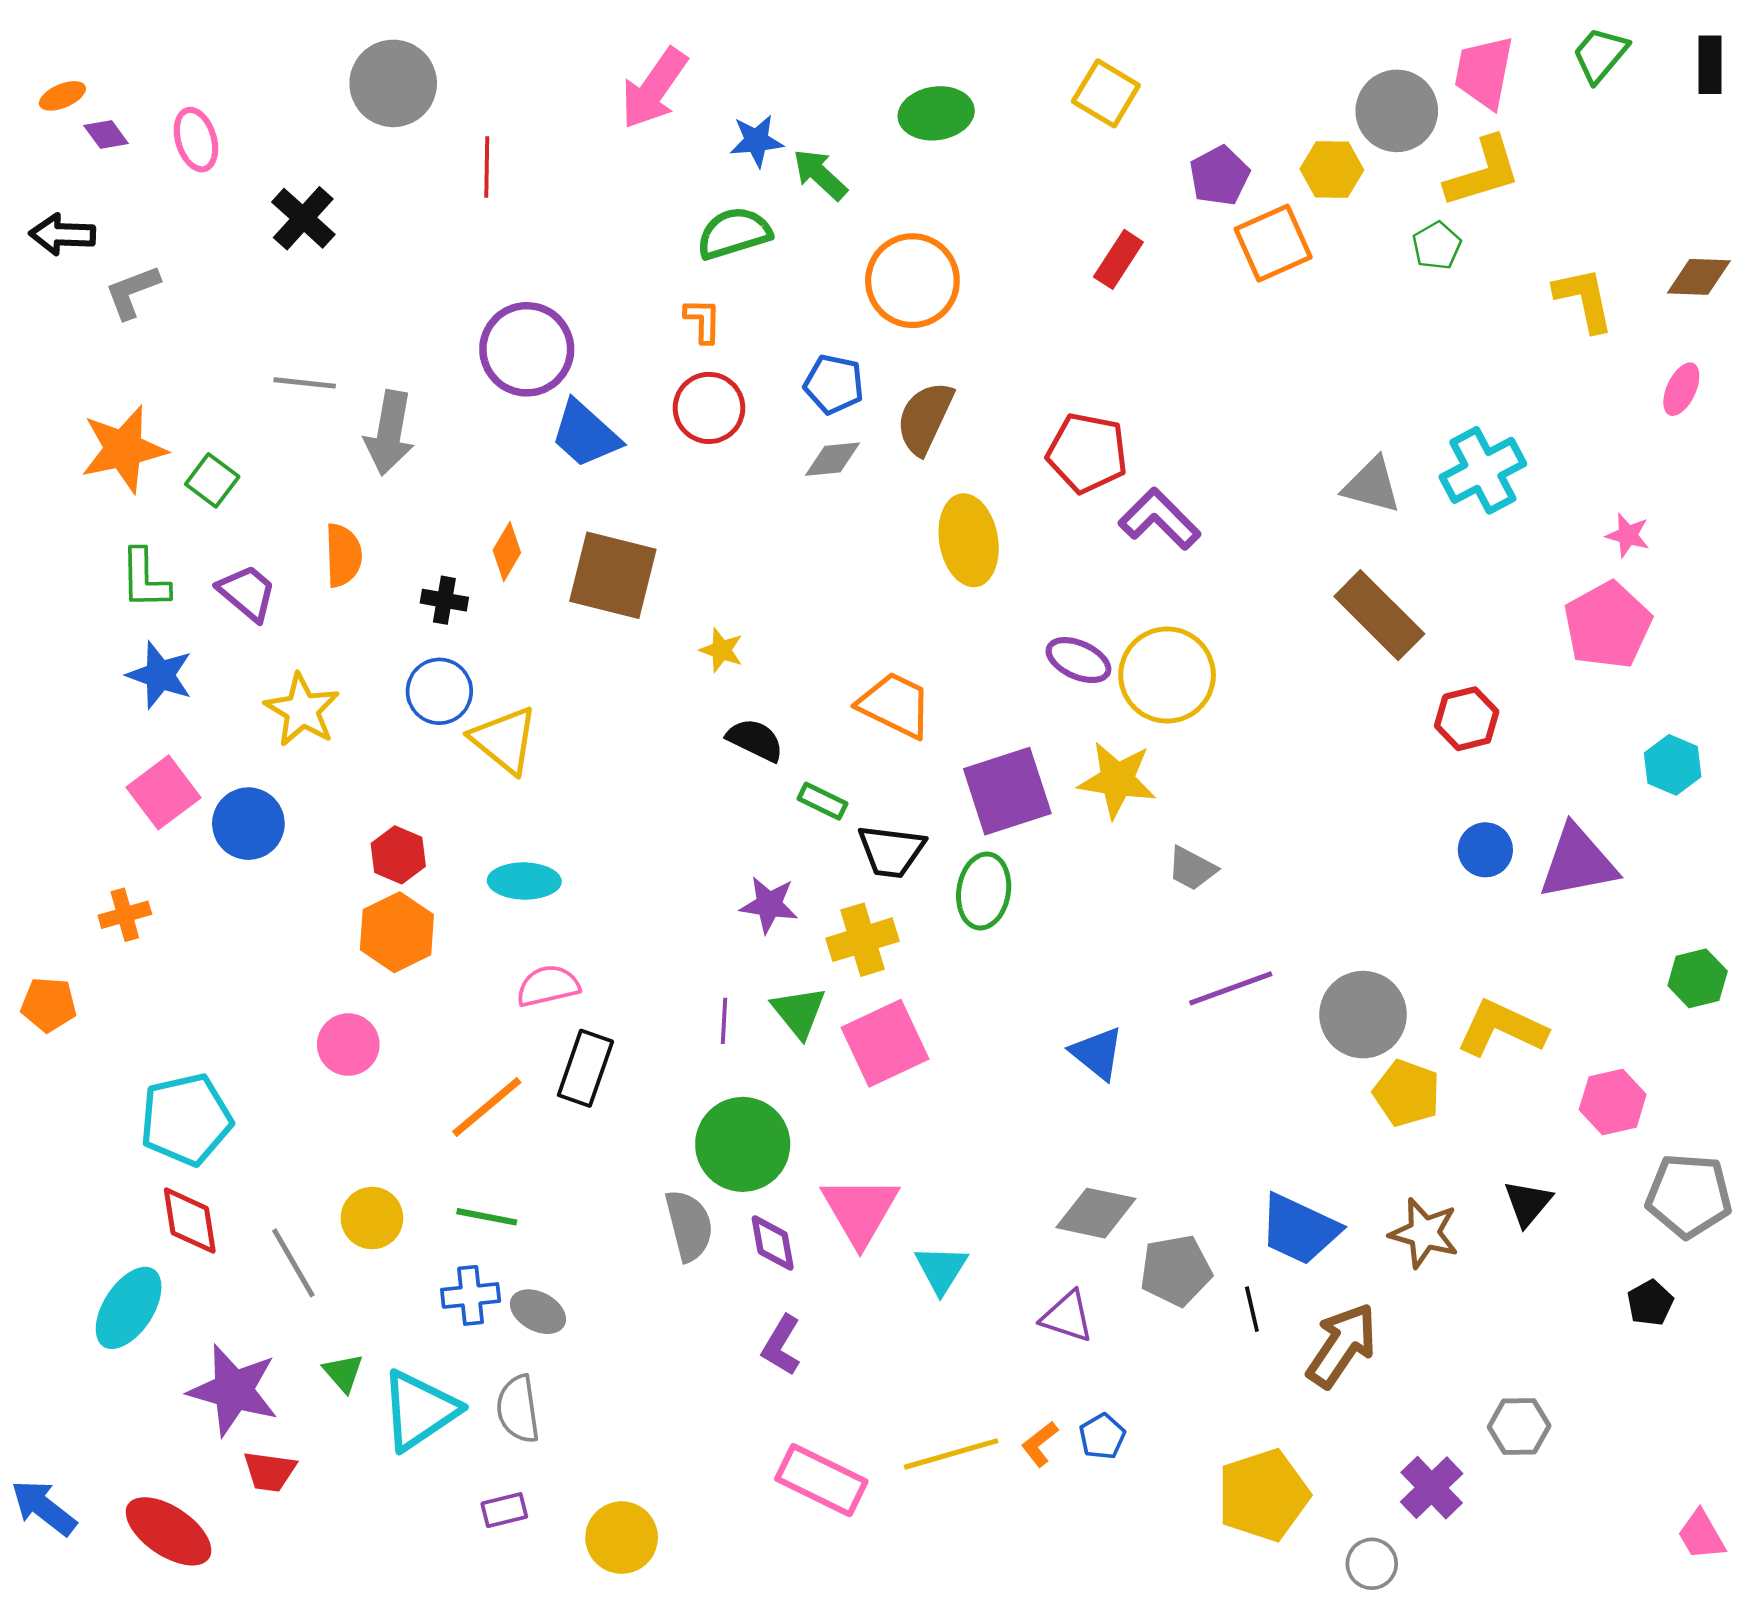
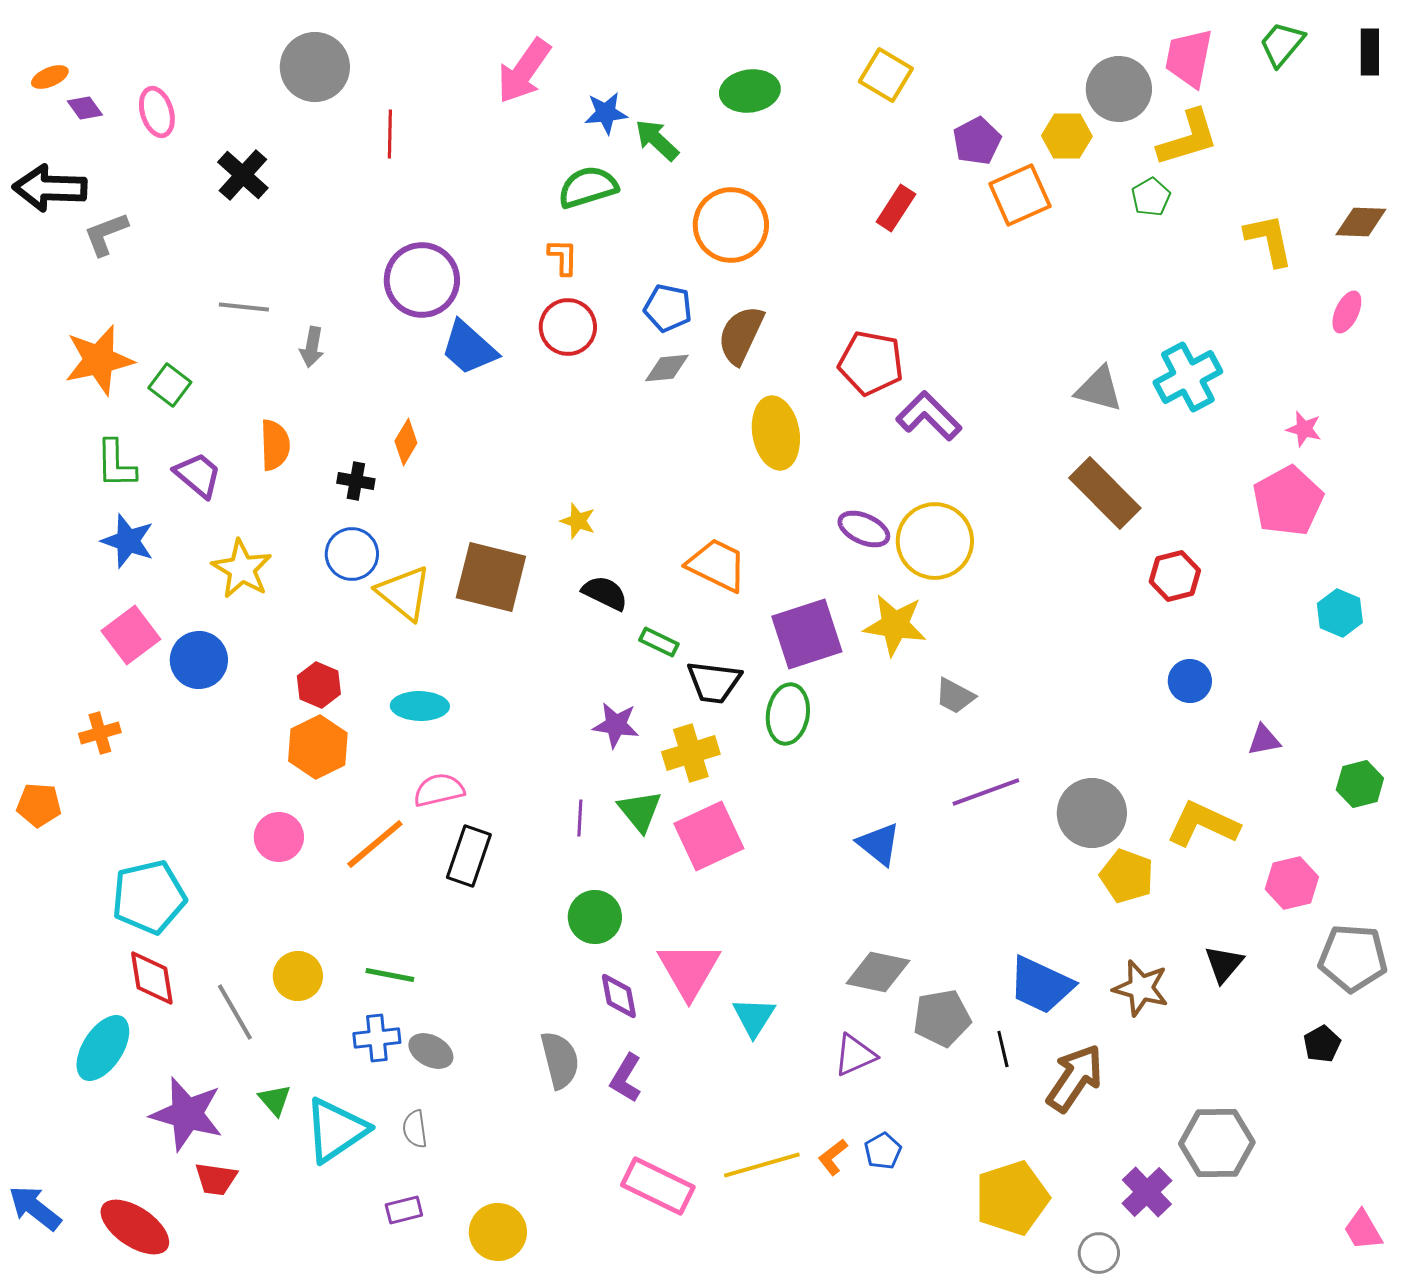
black arrow: (62, 234) -> (50, 188), size x1.4
gray arrow: (389, 433) -> (312, 347), size x0.6
brown square: (613, 575) -> (491, 577), moved
purple triangle: (1578, 862) -> (1264, 740), moved, size x0.5
orange line: (487, 1107) -> (375, 844), moved
green circle: (743, 1144) -> (595, 917), size x0.7
gray semicircle: (689, 1226) -> (560, 1060), moved
purple triangle: (1067, 1317) -> (855, 1055), turned -42
gray semicircle: (518, 1409) -> (415, 1129), size x0.7
gray hexagon: (1519, 1426) -> (1217, 1143), size x1.5

